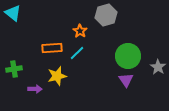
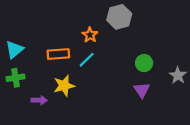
cyan triangle: (13, 13) -> (14, 50), moved, turned 42
green circle: (128, 56) -> (144, 63), size x0.6

